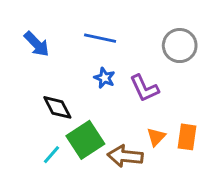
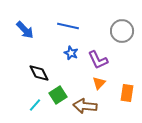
orange triangle: (156, 137) -> (99, 83), moved
green square: (85, 140) -> (58, 95), size x0.7

